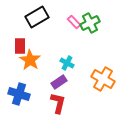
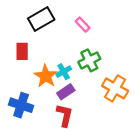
green cross: (90, 23) -> (89, 60), moved
orange star: (30, 60) -> (46, 76), moved
cyan cross: (67, 63) -> (64, 72), moved, turned 32

